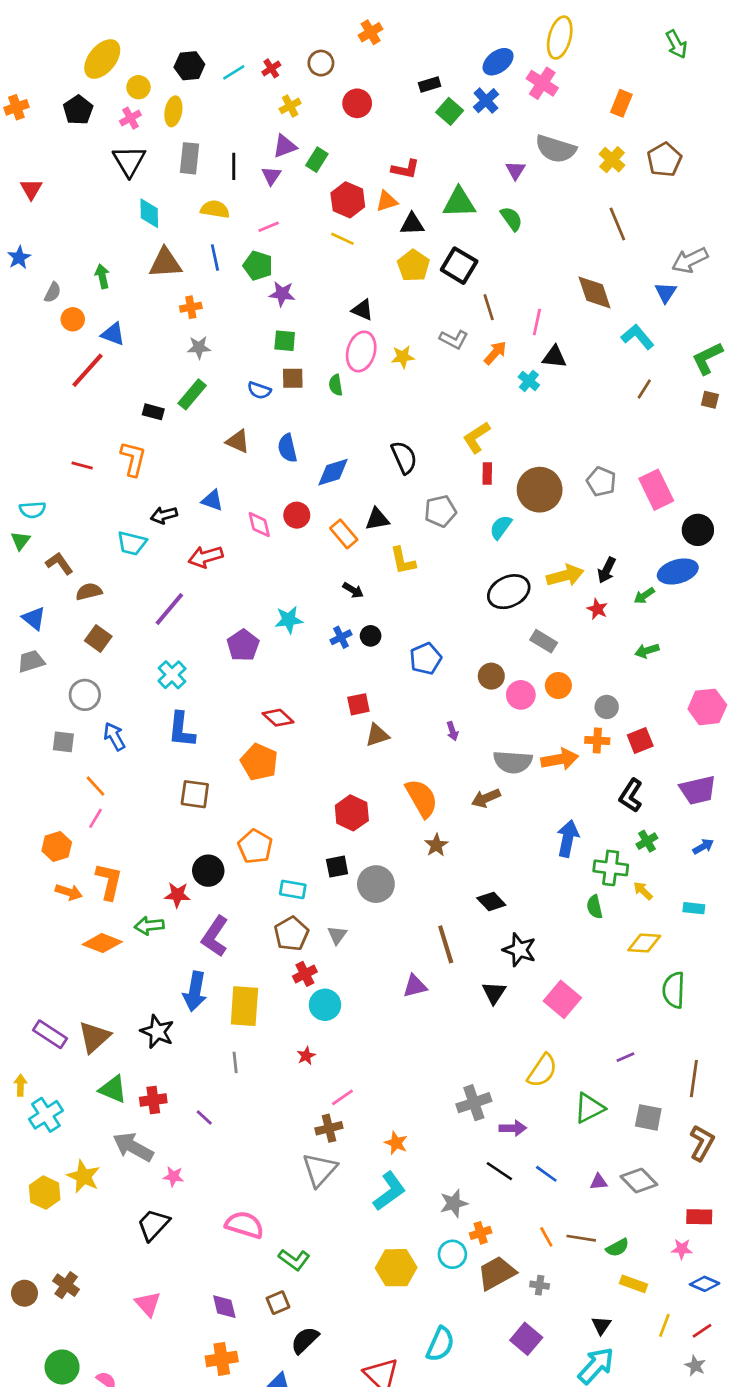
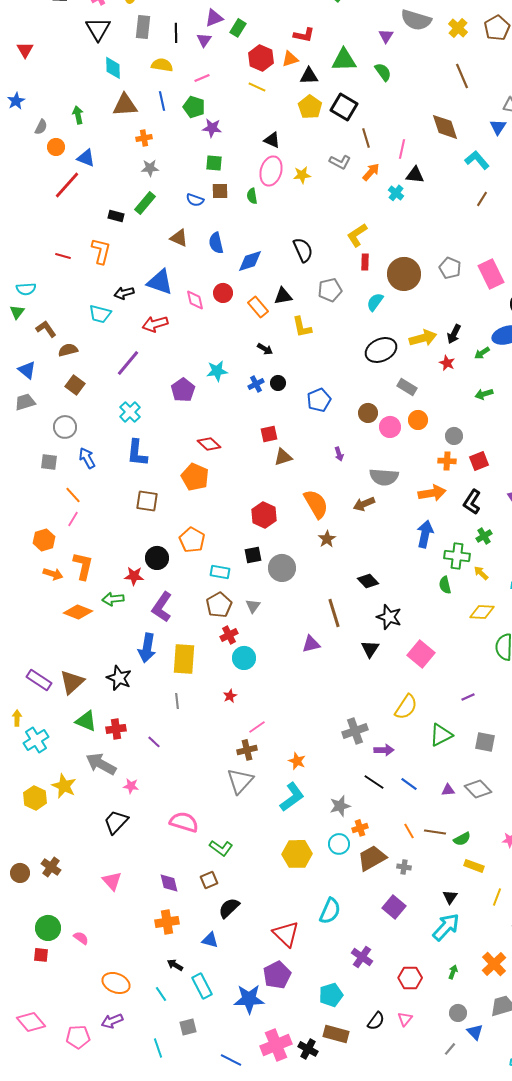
blue triangle: (212, 500) -> (160, 282), size x1.6
orange arrow: (560, 759) -> (432, 493), moved

